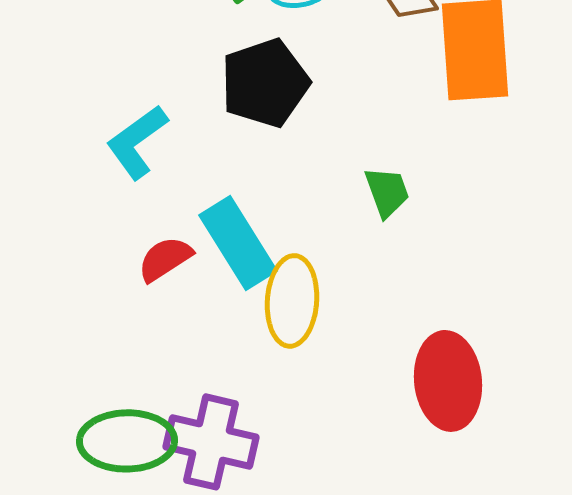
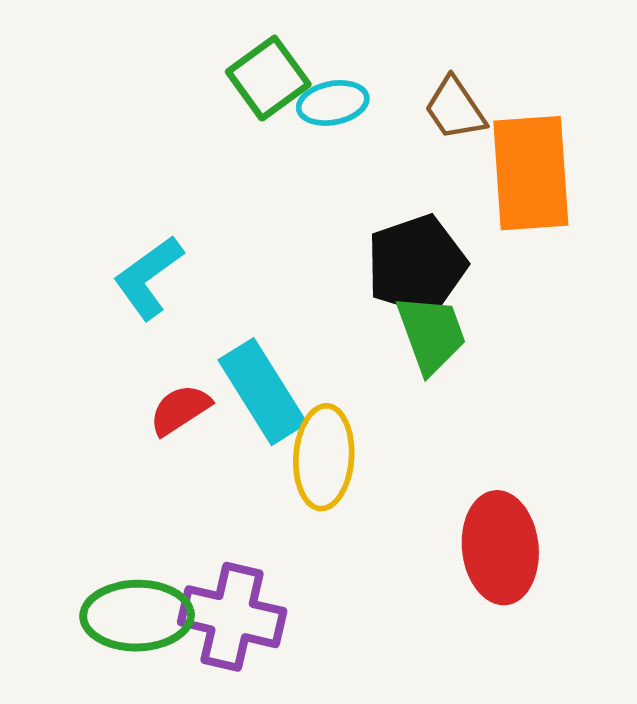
black pentagon: (265, 83) -> (417, 265), moved
green trapezoid: (387, 192) -> (431, 334), size x1.4

